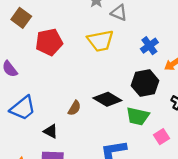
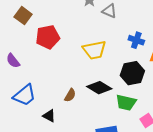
yellow trapezoid: (100, 41) -> (94, 50), moved
blue cross: (149, 46) -> (136, 40), turned -35

